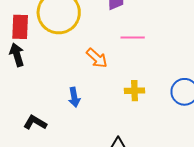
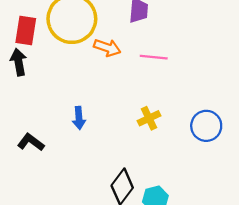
orange arrow: (97, 58) -> (107, 48), moved, turned -30
yellow cross: (135, 91) -> (149, 118), turned -30

